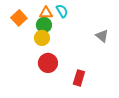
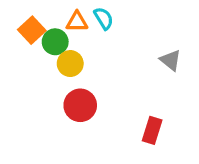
green circle: (44, 25) -> (55, 42), moved
red rectangle: (79, 78) -> (152, 130), moved

